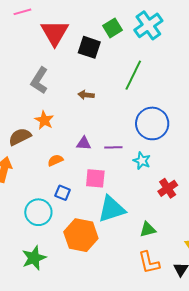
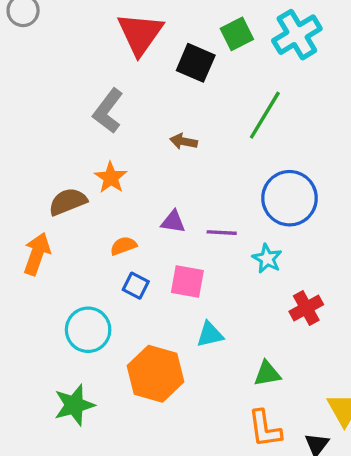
blue square: (63, 193) -> (136, 286), moved
cyan triangle: (111, 209) -> (210, 335), size x0.6

